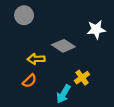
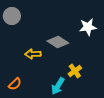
gray circle: (24, 15) -> (12, 16), moved
orange semicircle: (30, 81) -> (15, 84), moved

